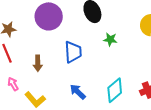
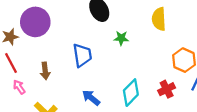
purple circle: (49, 16) -> (35, 22), moved
pink arrow: (13, 84) -> (19, 87), moved

